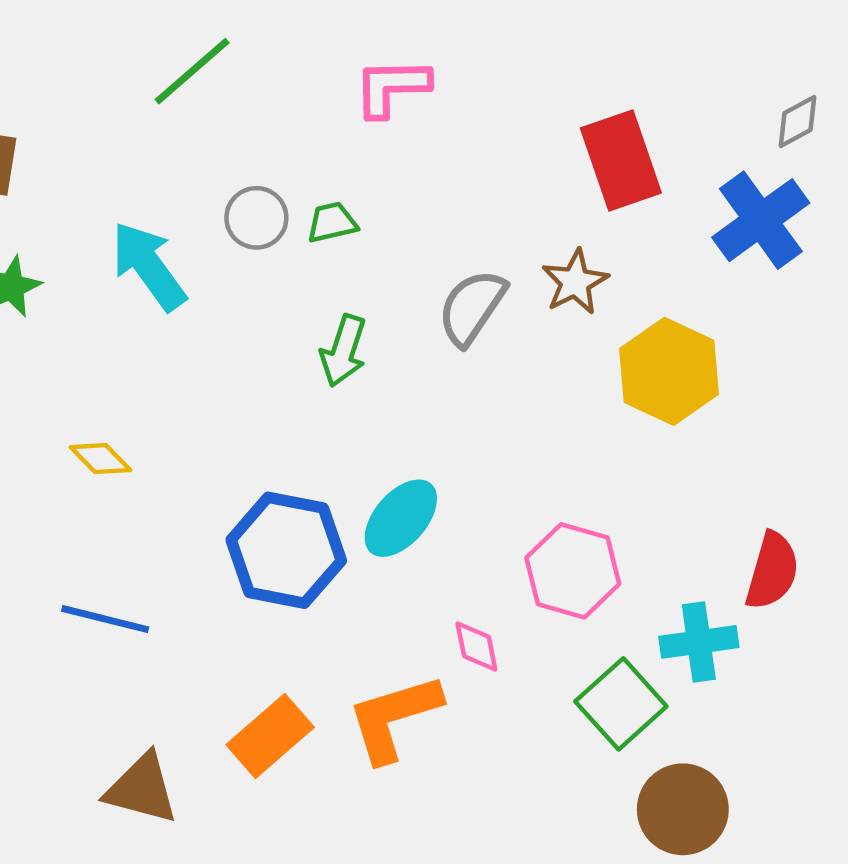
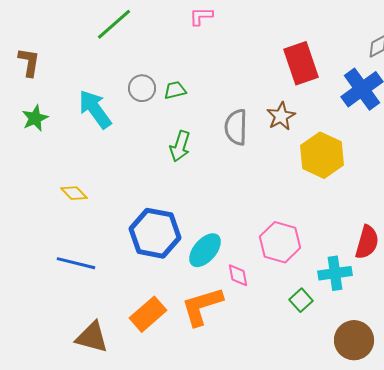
pink L-shape: (392, 87) -> (201, 16), moved, size x0.7
gray semicircle: (472, 307) -> (236, 127), turned -33
cyan ellipse: (401, 518) -> (205, 250), moved
green square: (621, 704) -> (301, 300), size x0.6
brown circle: (683, 809) -> (354, 340), moved

